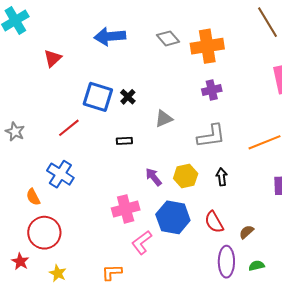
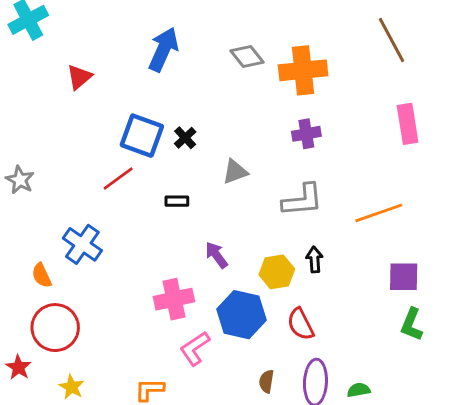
blue arrow: (110, 36) -> (163, 49), turned 116
red line: (69, 128) -> (118, 178), moved
yellow hexagon: (186, 176) -> (277, 272), moved
brown semicircle: (246, 232) -> (266, 381), moved, turned -42

